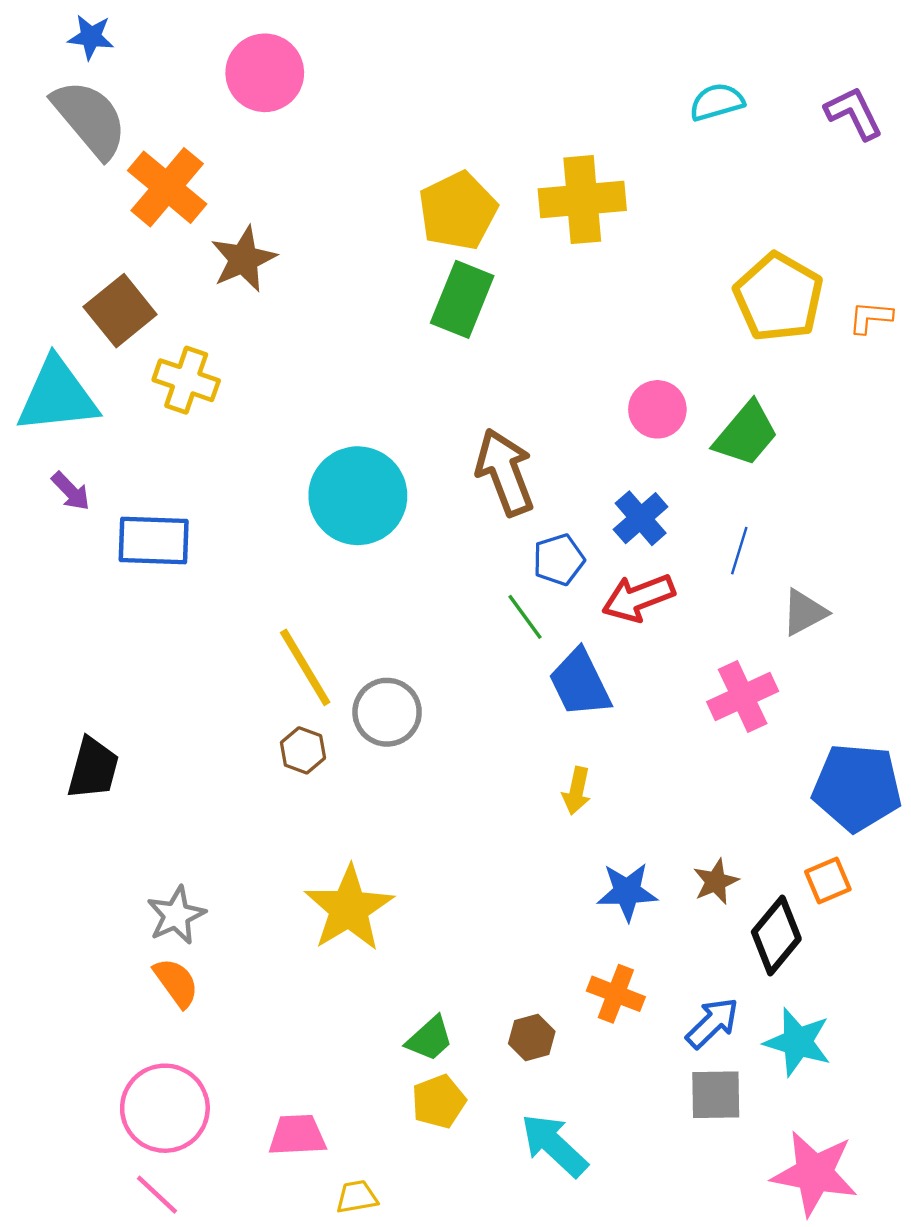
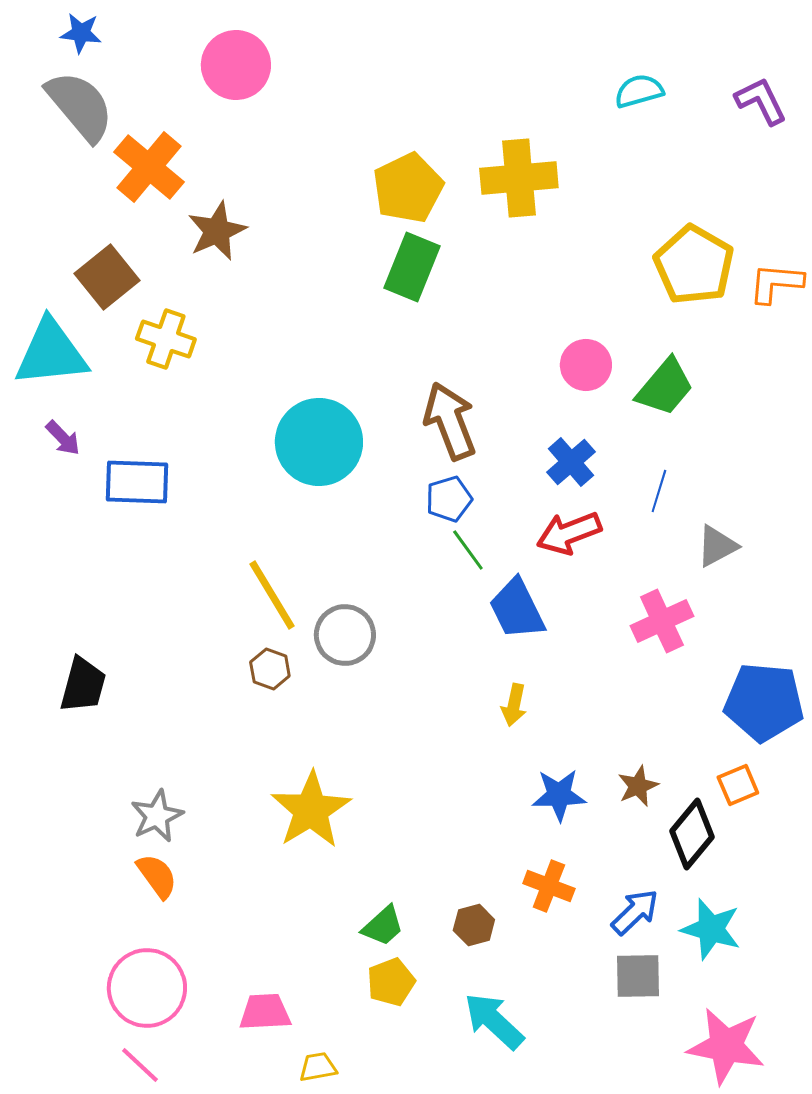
orange L-shape: (871, 317) -> (776, 283), size x1.4
blue pentagon: (559, 560) -> (449, 499), moved

